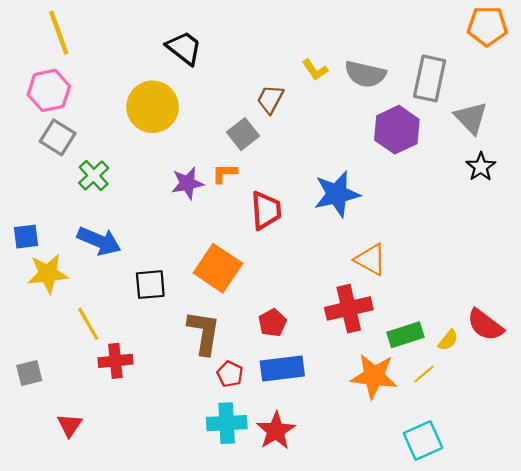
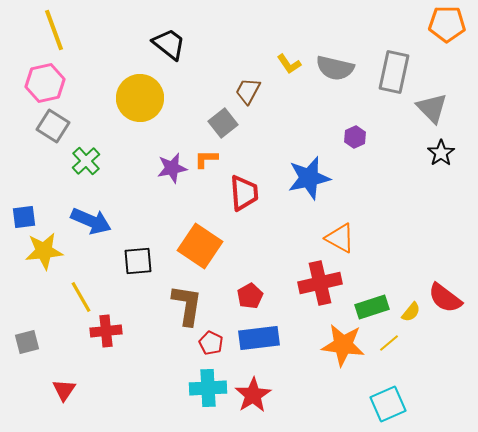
purple hexagon: (397, 130) -> (355, 137), moved, size x0.5

